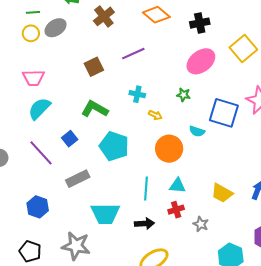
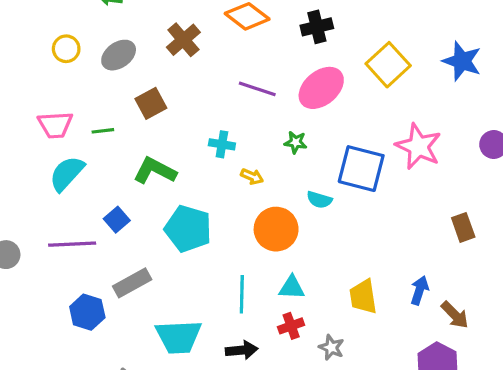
green line: (33, 12) -> (103, 131), moved
brown cross: (104, 16) -> (183, 40), moved
gray ellipse: (56, 28) -> (119, 55), moved
yellow circle: (31, 33) -> (66, 49), moved
purple line: (133, 54) -> (257, 89), moved, turned 45
purple line: (41, 153) -> (72, 244), turned -48
yellow trapezoid: (222, 193) -> (363, 297), turned 55
blue hexagon: (38, 207) -> (87, 312), moved

